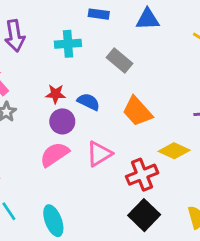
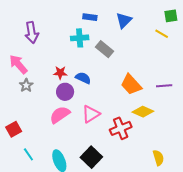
blue triangle: (148, 19) -> (124, 20), turned -42
cyan cross: (68, 44) -> (80, 38), moved
orange trapezoid: (137, 111) -> (131, 84), moved
black square: (144, 215) -> (91, 157), moved

